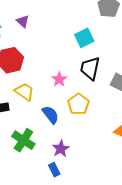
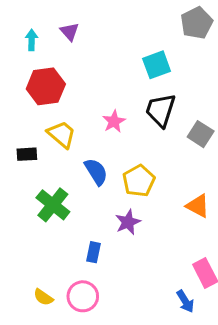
yellow pentagon: (78, 104) -> (139, 181), moved
purple star: (61, 149) -> (128, 222), moved
blue rectangle: (54, 170) -> (93, 252), turned 32

